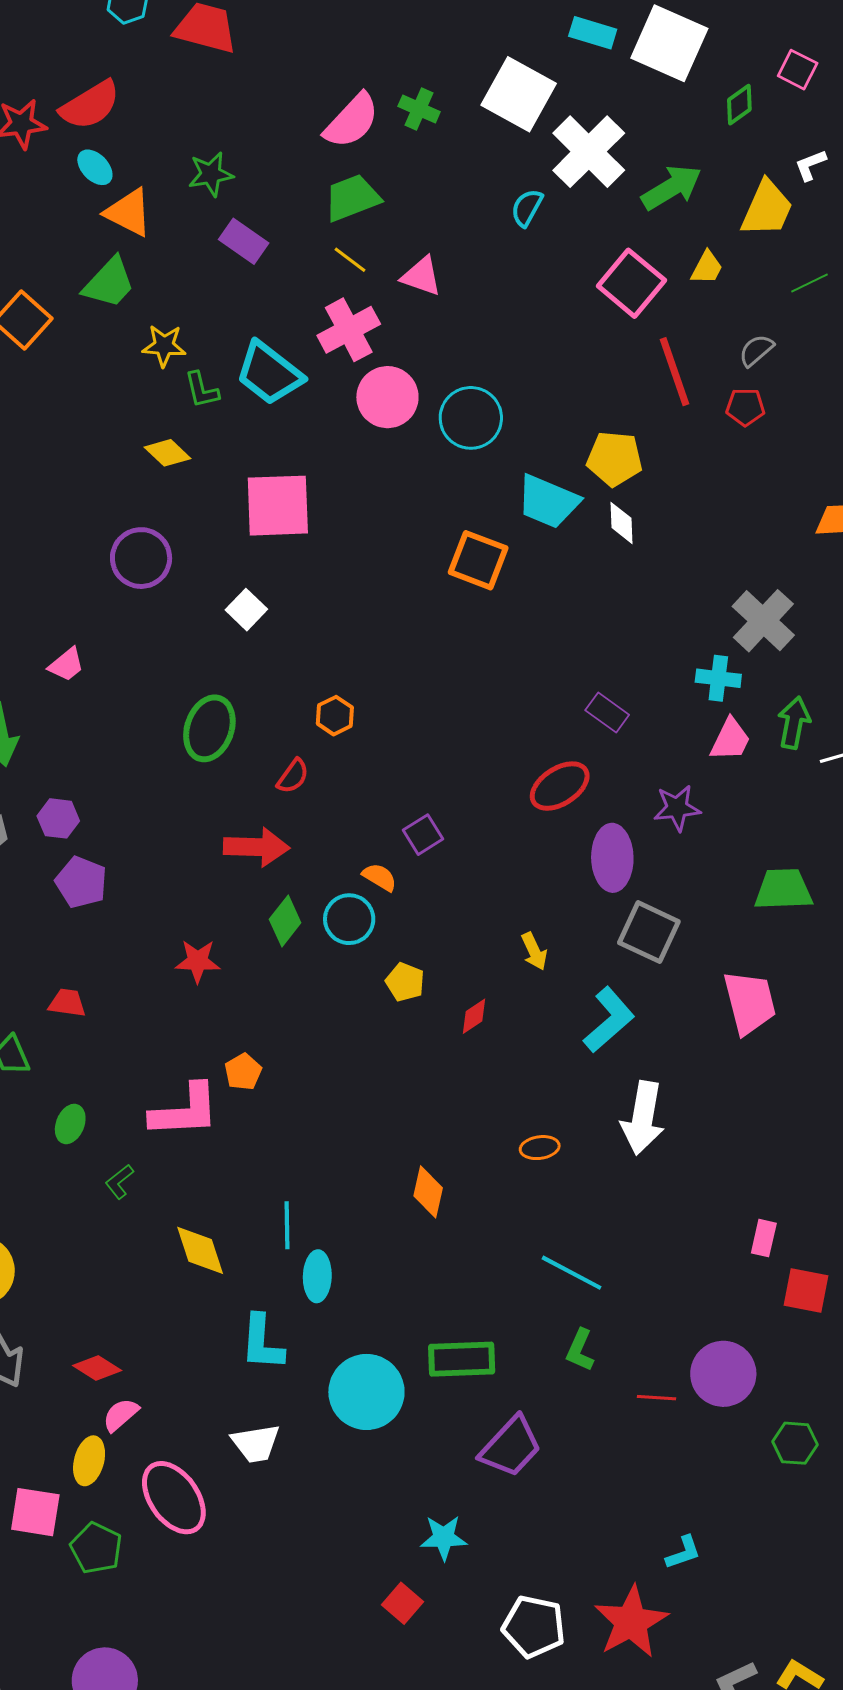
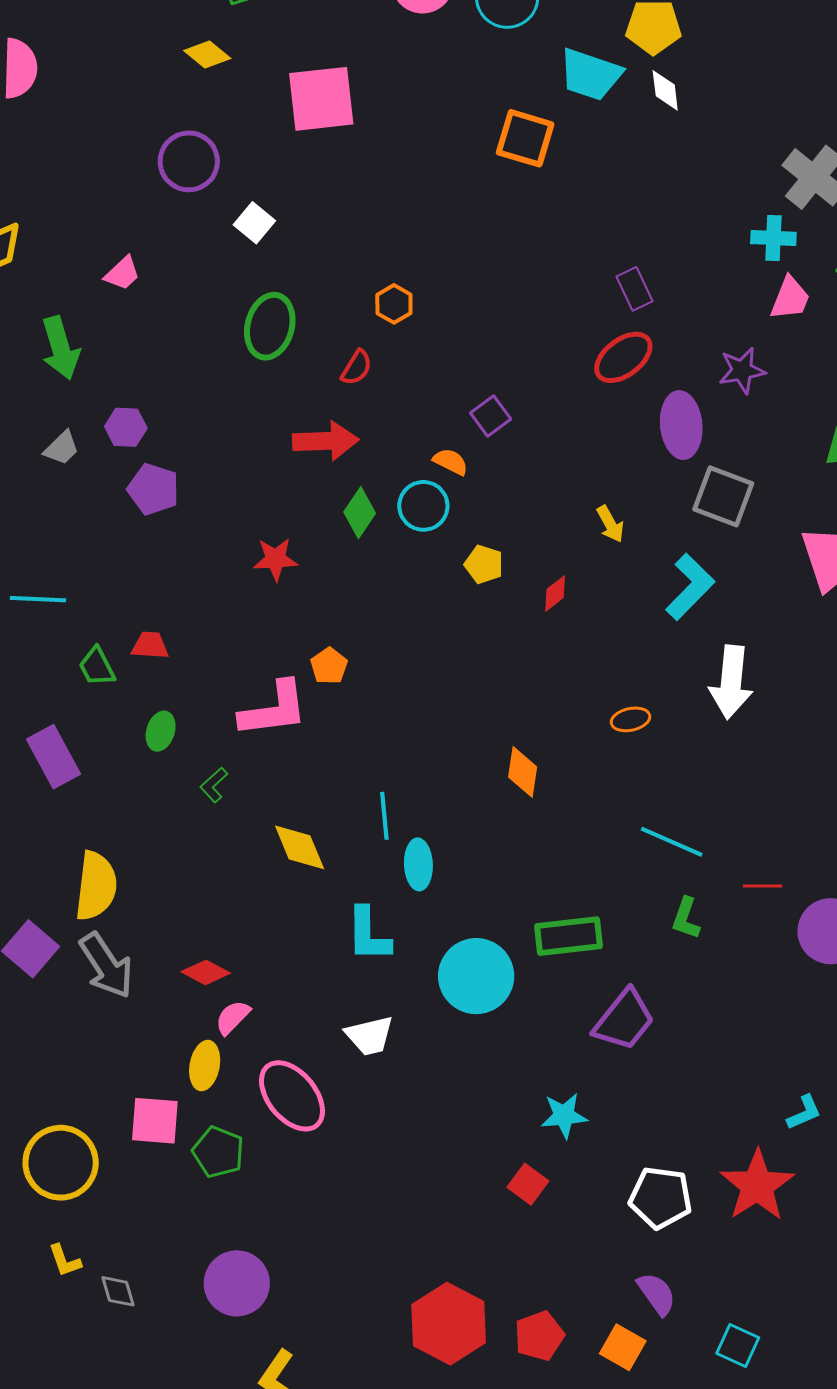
white square: (246, 610) -> (254, 223), moved
purple rectangle: (607, 713) -> (634, 289), moved, turned 33
red trapezoid: (67, 1003) -> (150, 645), moved
red line: (656, 1398) -> (763, 886), moved

